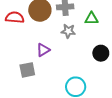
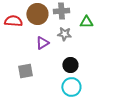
purple triangle: (43, 50) -> (42, 43), moved
black circle: (101, 53) -> (70, 65), moved

